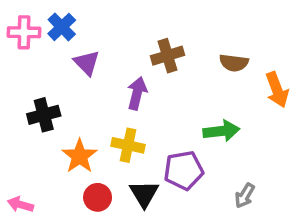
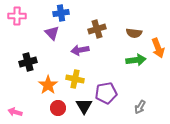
blue cross: (62, 27) -> (61, 13), moved, turned 35
purple arrow: (137, 93) -> (80, 50), turned -114
green arrow: (221, 131) -> (136, 60), moved

